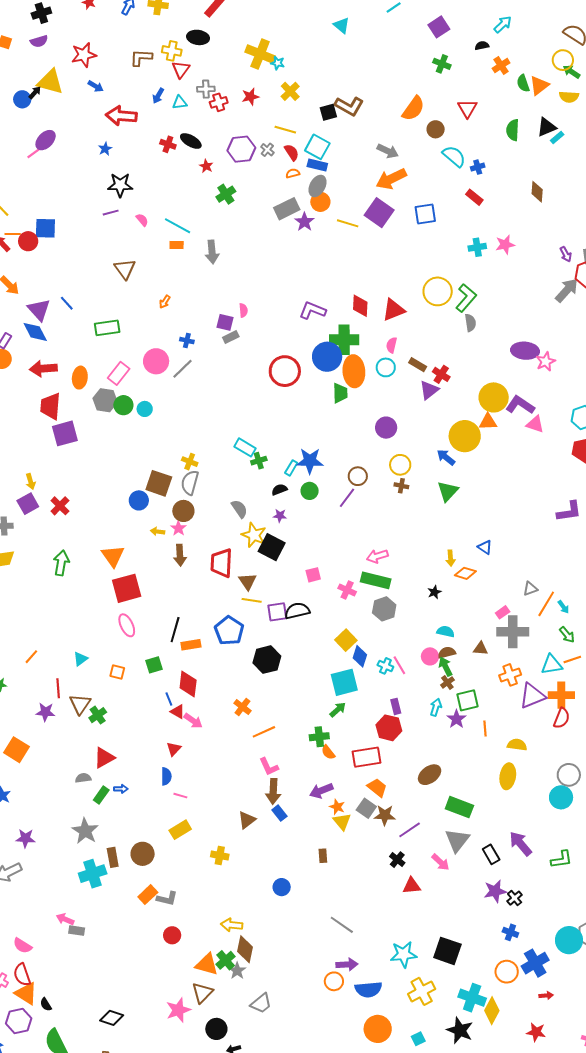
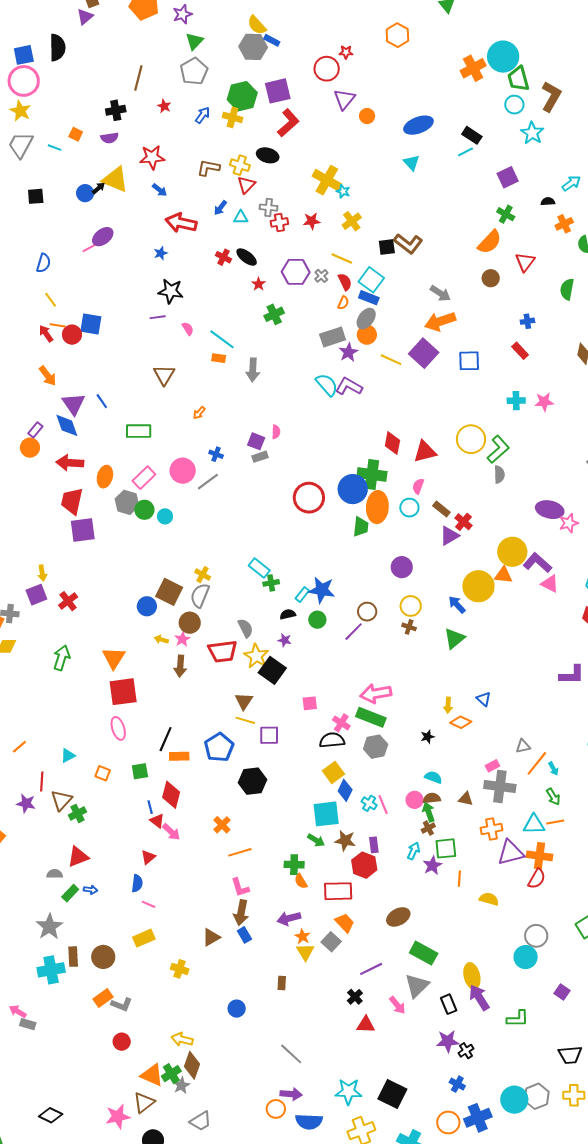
orange semicircle: (413, 109) -> (490, 242), moved
cyan semicircle: (454, 156) -> (327, 385), moved
orange semicircle: (293, 173) -> (343, 303), turned 120
purple L-shape: (312, 310) -> (349, 386), moved
pink arrow: (377, 556) -> (376, 693), size x1.4
red trapezoid: (221, 563) -> (223, 651), moved, turned -108
black semicircle: (297, 611) -> (332, 740), moved
green arrow: (338, 710) -> (316, 840), turned 66
yellow ellipse: (508, 776) -> (472, 976), moved, turned -30
brown star: (385, 815) -> (345, 841), moved

